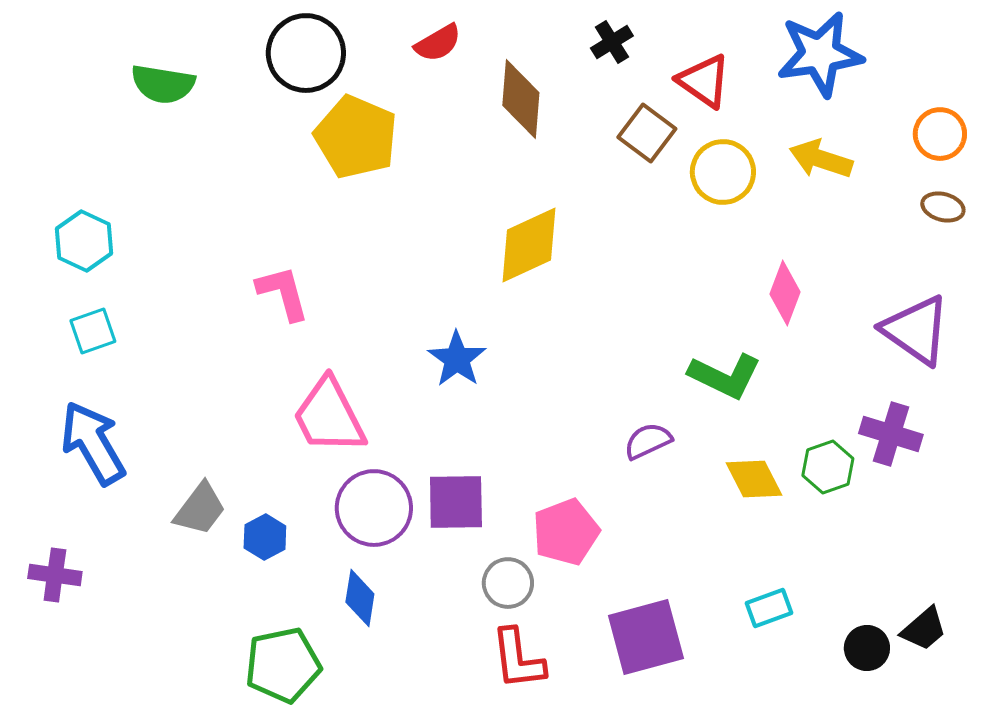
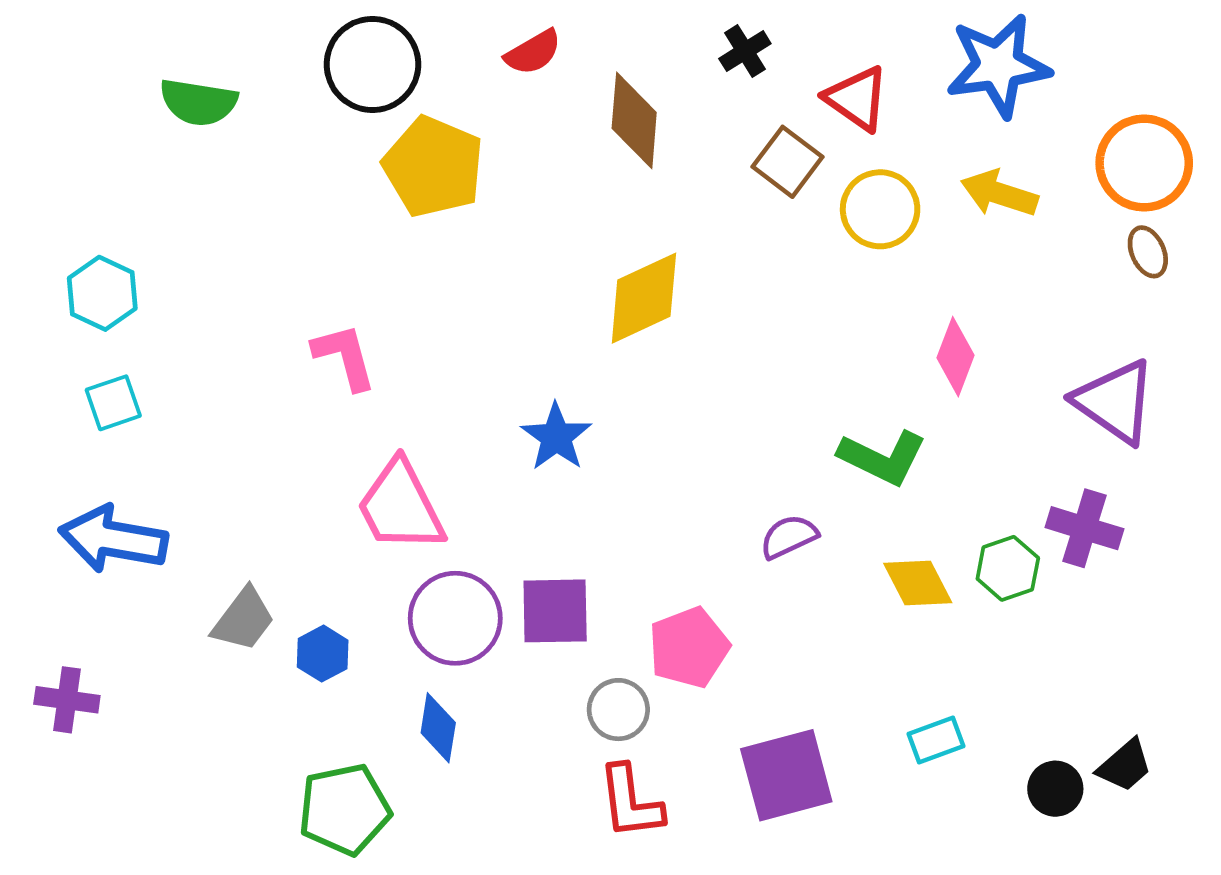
orange circle: (940, 134) -> (1144, 163), size x1.5
brown ellipse: (943, 207) -> (1148, 252), turned 51
blue arrow: (93, 443) -> (113, 539), turned -50

